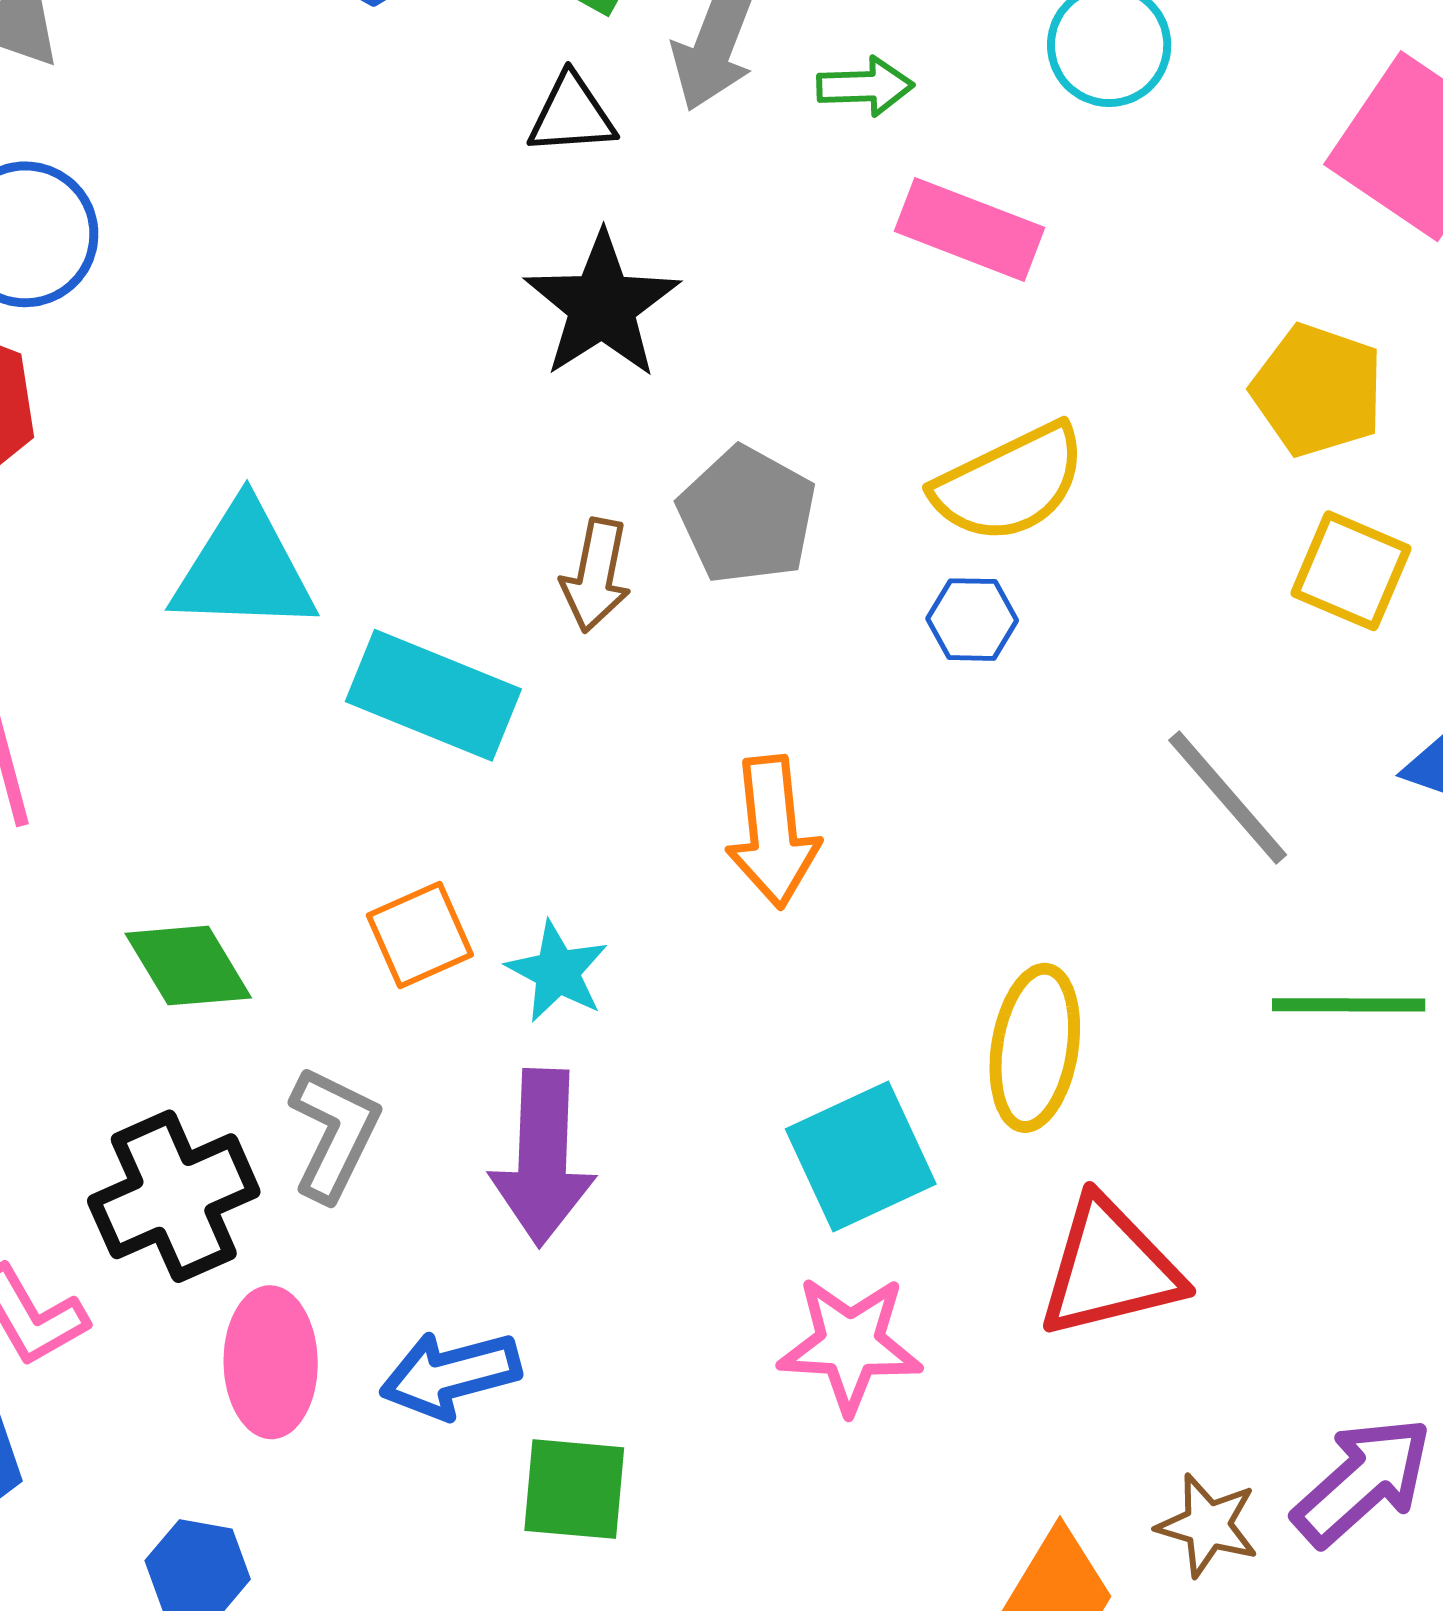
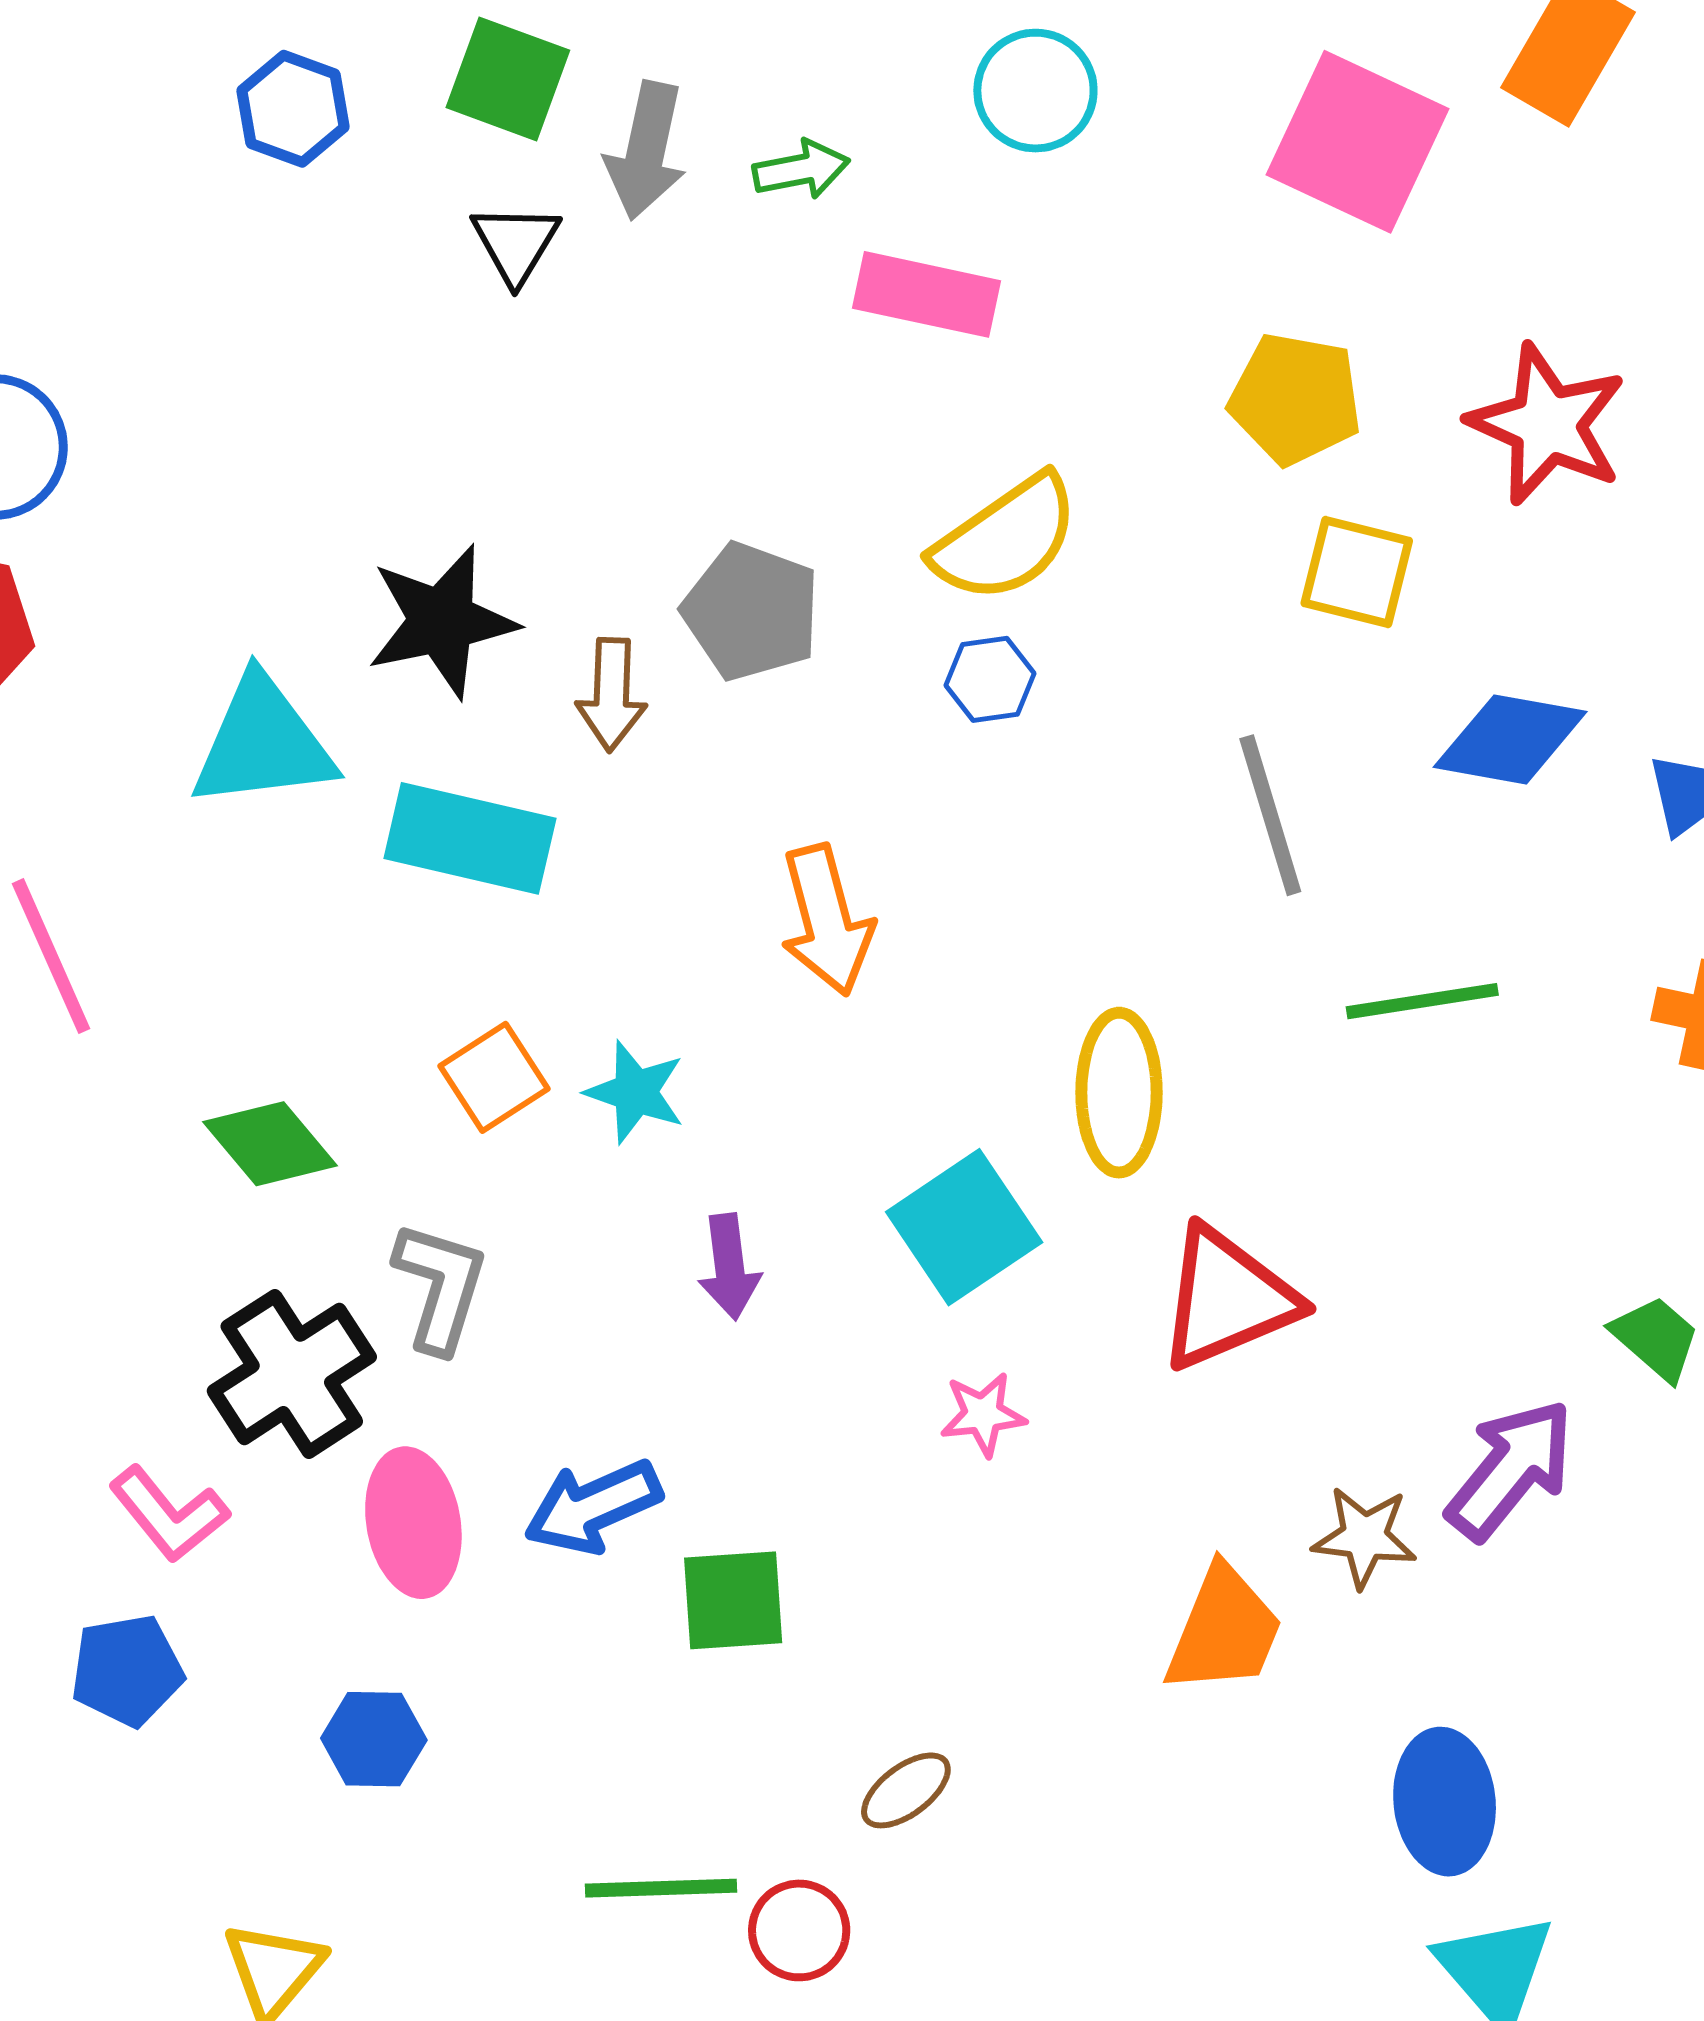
black triangle: (572, 115) -> (516, 243), turned -46
black star: (602, 305) -> (442, 621), moved, turned 30
gray line: (1228, 798) -> (1270, 815), turned 33
purple arrow: (543, 1157) -> (729, 1267), moved, size x0.6
pink star: (850, 1344) -> (983, 1414), size x0.6

